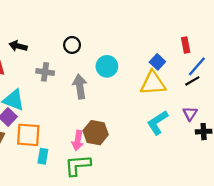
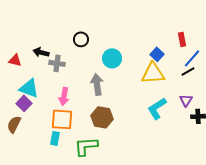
black arrow: (18, 46) -> (41, 52), moved
gray arrow: (80, 87) -> (97, 84), moved
orange square: (28, 135) -> (62, 119), moved
pink arrow: (78, 141) -> (64, 96), moved

